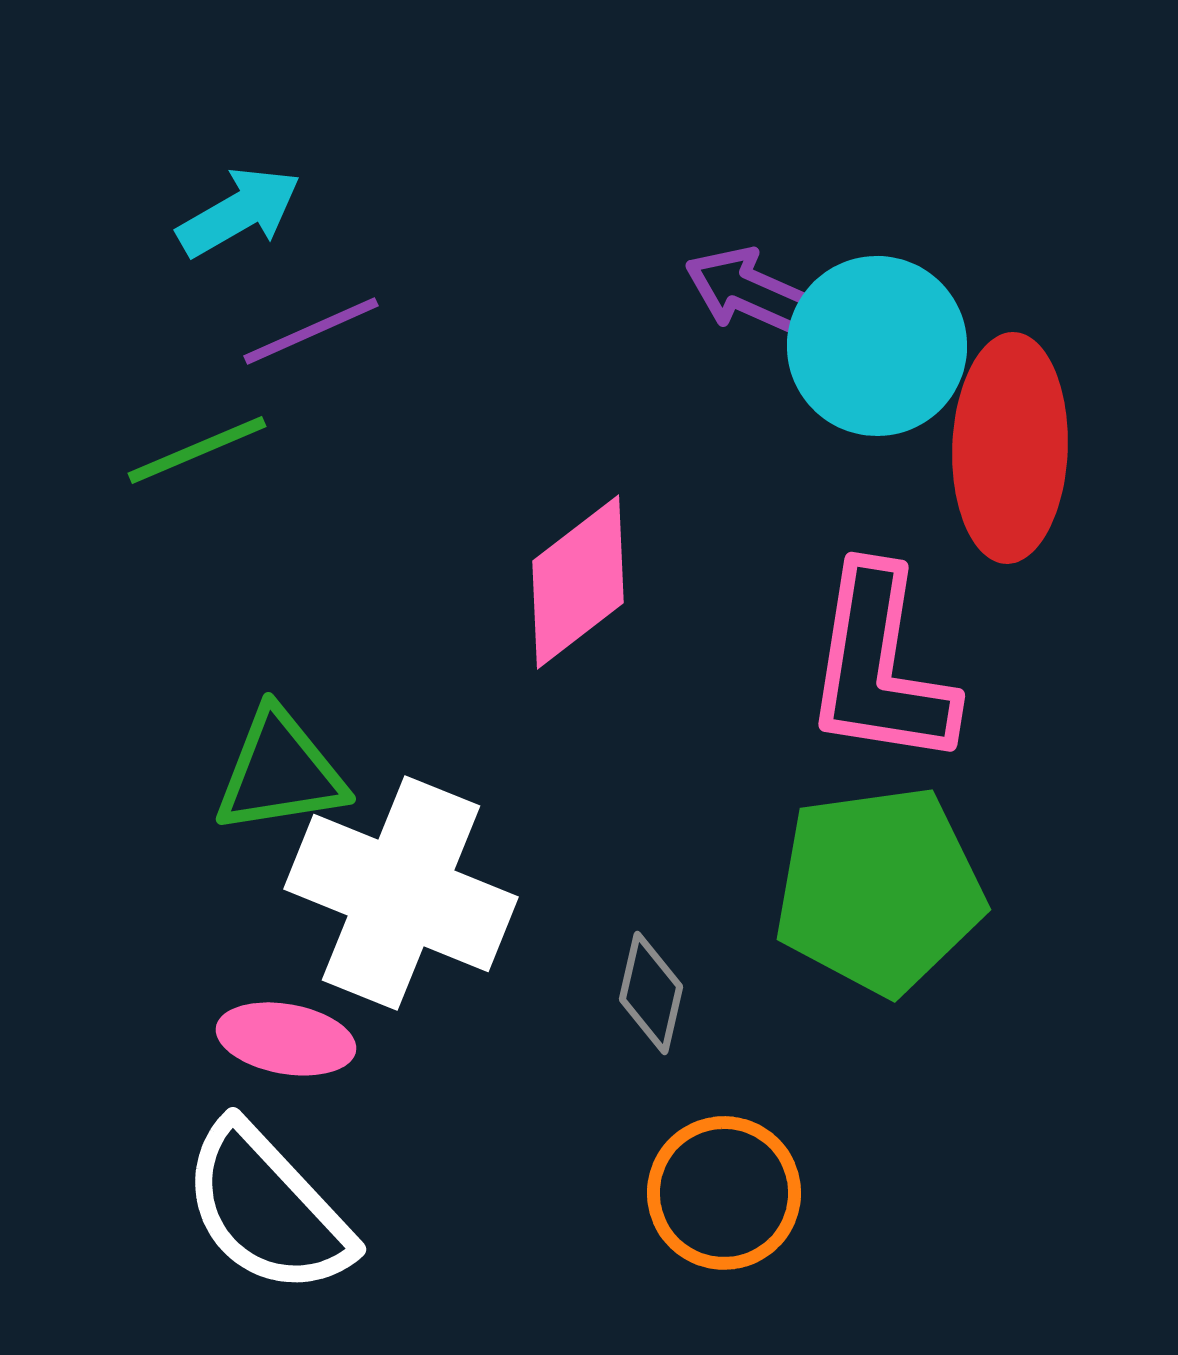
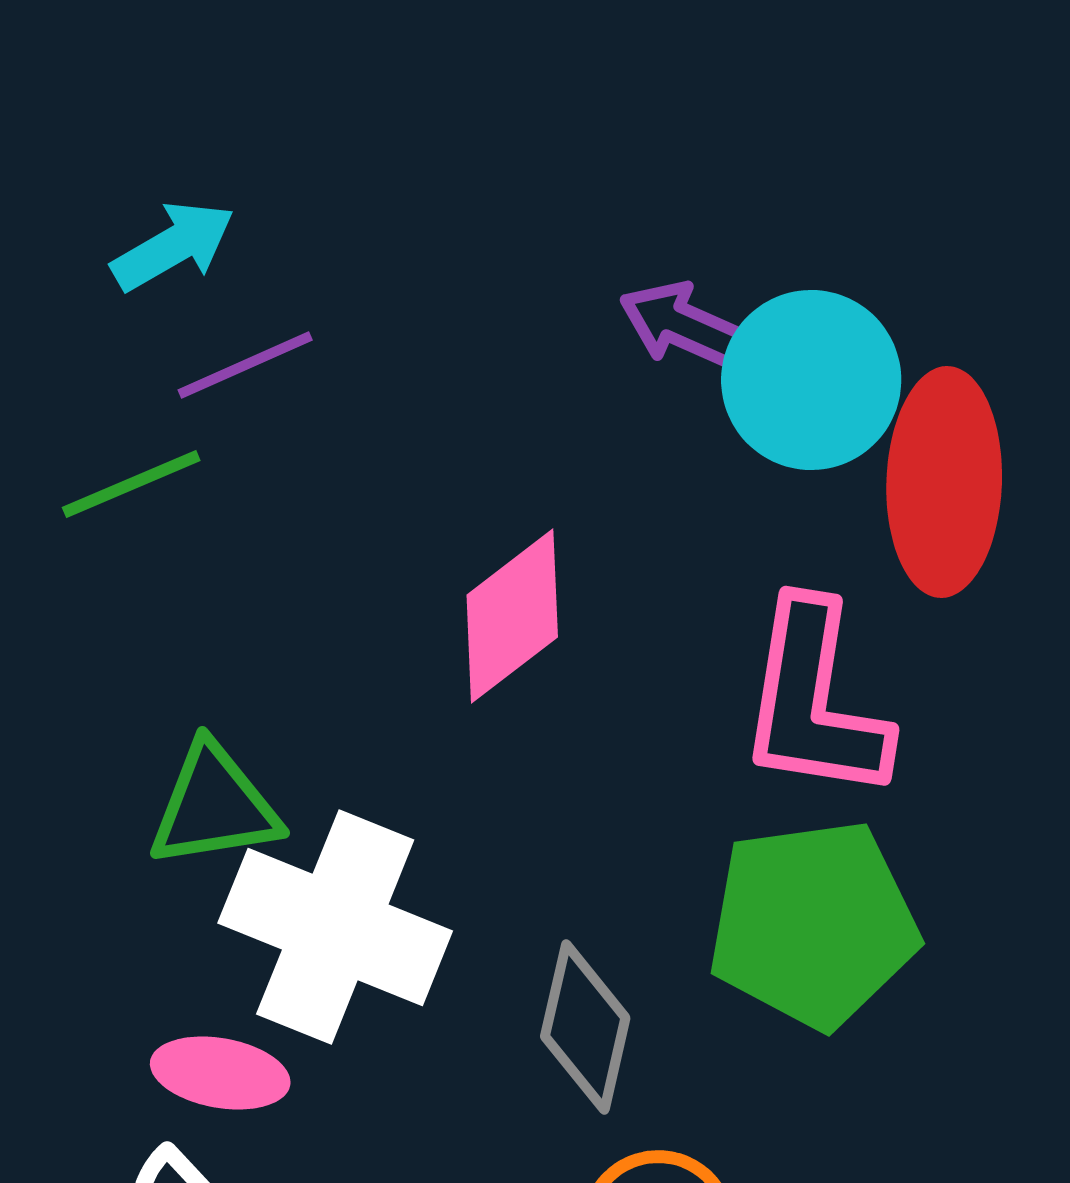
gray diamond: (651, 993) -> (585, 1027), size x1.4

